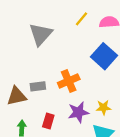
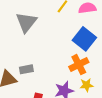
orange cross: (69, 81) -> (79, 65), moved

